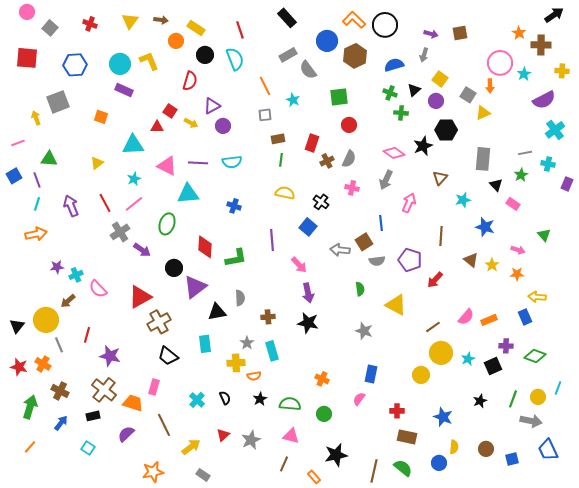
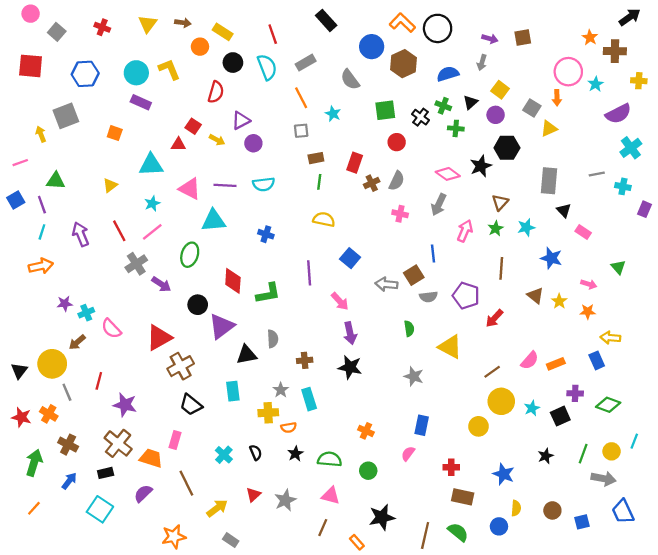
gray rectangle: (288, 55) -> (306, 63), moved
green star: (521, 175) -> (496, 229), moved
black cross: (321, 202) -> (421, 117), moved
cyan square: (88, 448) -> (100, 509), size x1.6

